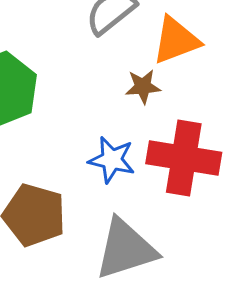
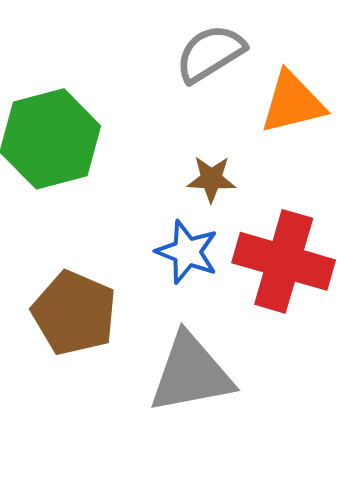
brown star: (143, 87) -> (211, 179), moved

